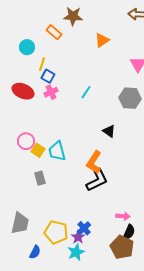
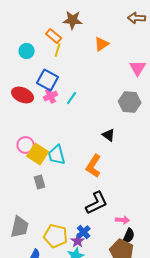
yellow line: (42, 64) -> (58, 50), moved
blue square: (48, 76) -> (48, 80), size x1.5
cyan line: (86, 92) -> (72, 98), moved
yellow square: (38, 150) -> (38, 154), size x1.5
black L-shape: (97, 180) -> (97, 203), moved

